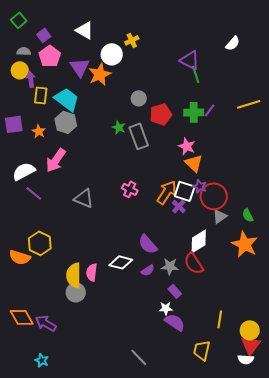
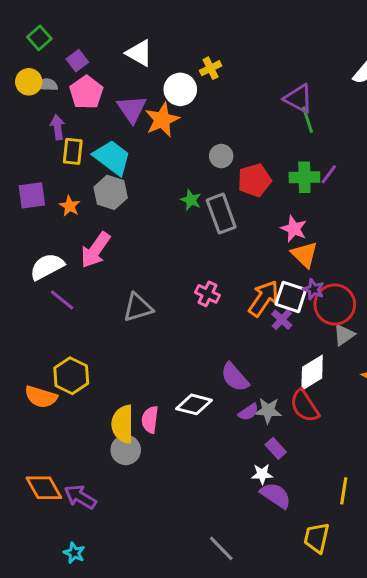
yellow circle: (20, 70) -> (29, 82), moved
gray triangle: (84, 198) -> (138, 308), turned -40
purple semicircle: (148, 270) -> (248, 412), moved

